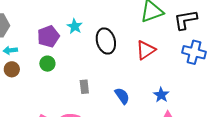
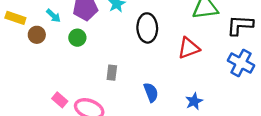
cyan arrow: (10, 50) -> (53, 16), moved, turned -144

